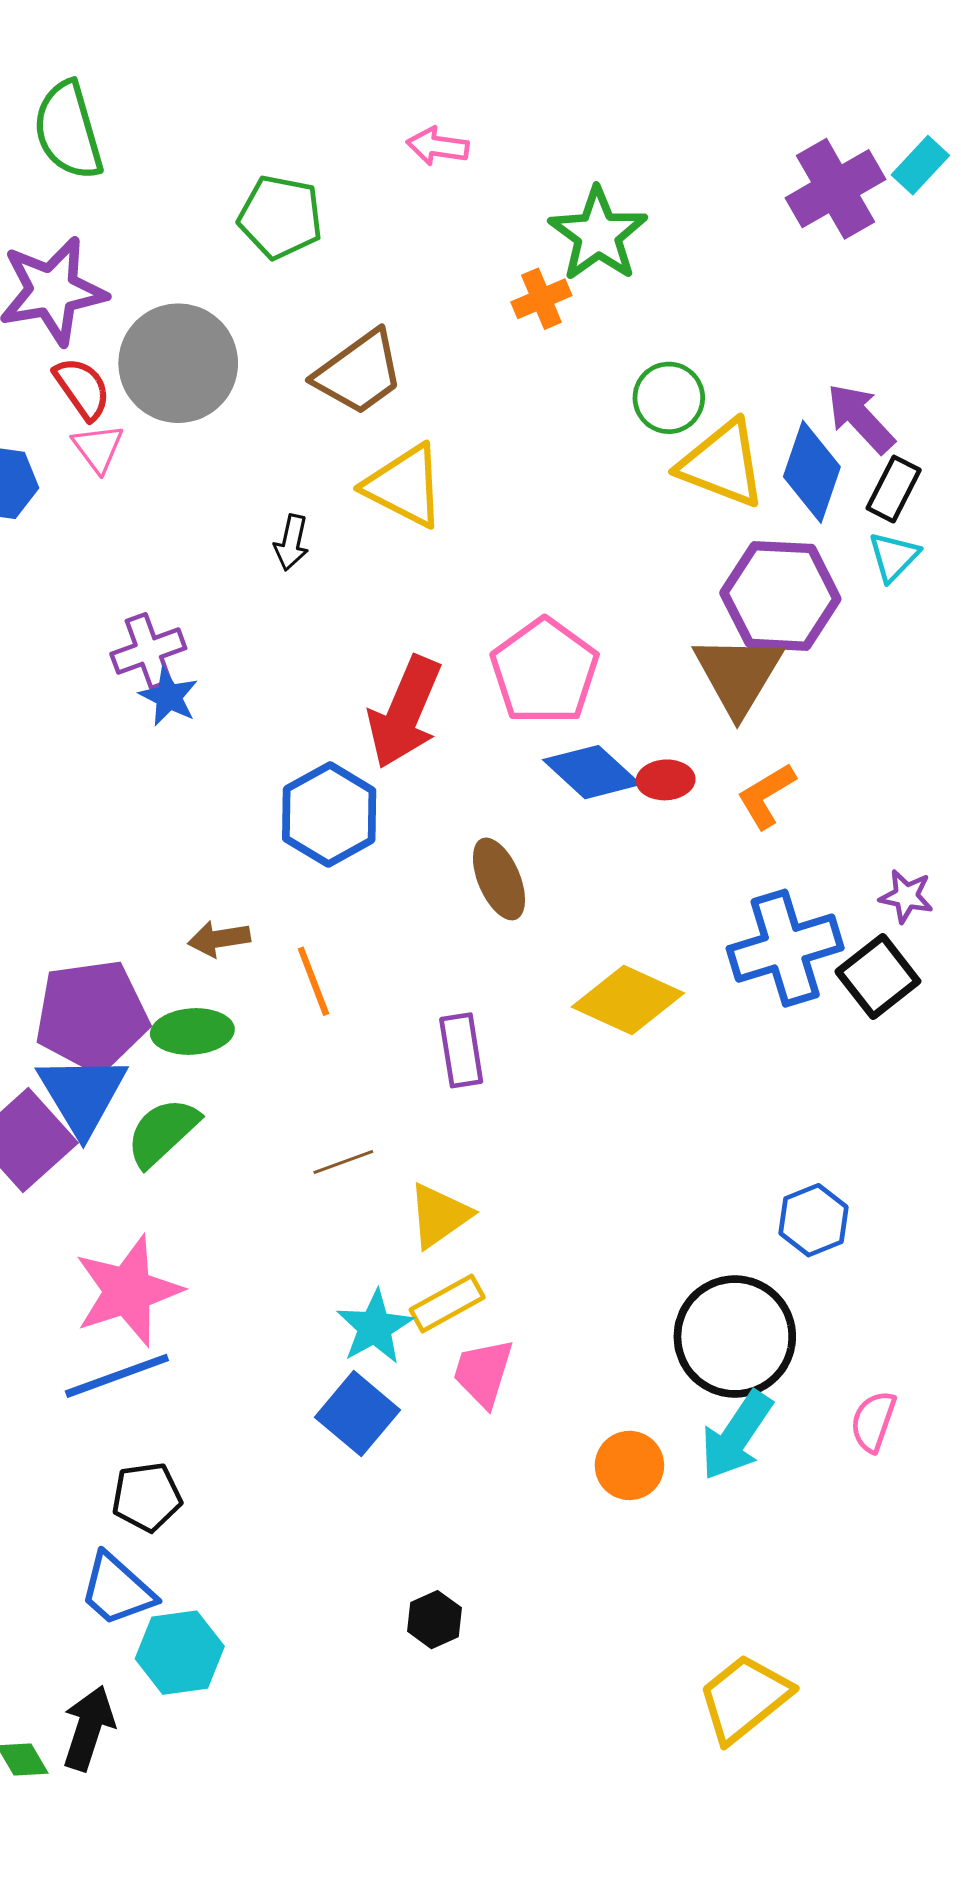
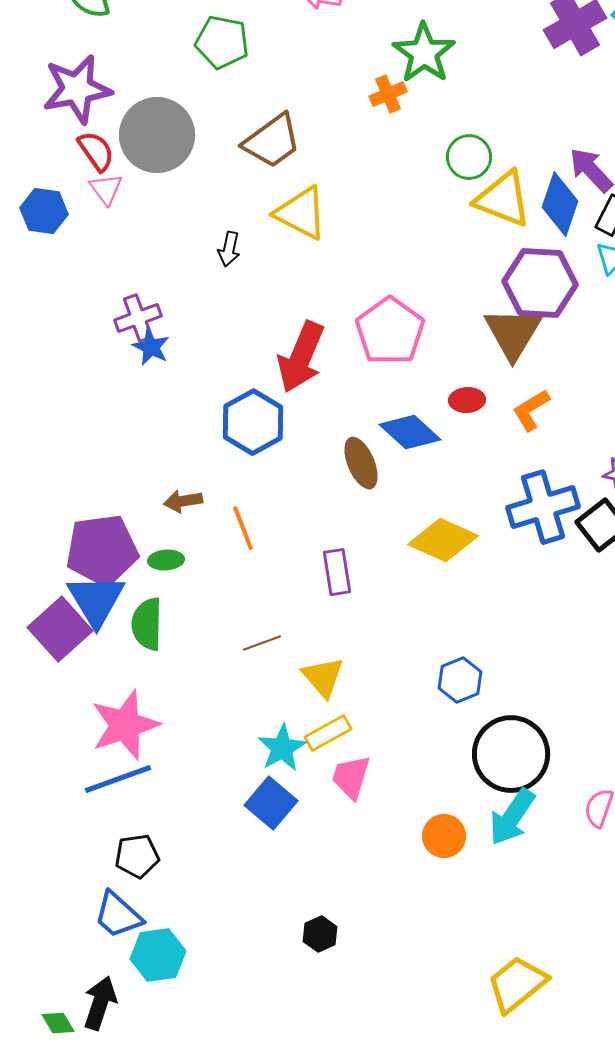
blue diamond: (592, 772) -> (410, 432), moved
green ellipse: (192, 1031) -> (166, 560), size x0.7
green semicircle: (162, 1132) -> (147, 624), turned -46
yellow triangle: (439, 1215) -> (323, 677), turned -36
blue hexagon: (813, 1220) -> (460, 680), moved

